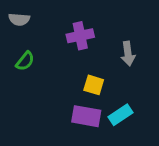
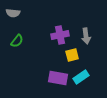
purple cross: (80, 36) -> (60, 35), moved
yellow square: (94, 85) -> (72, 55), moved, turned -32

